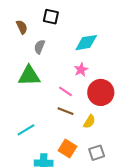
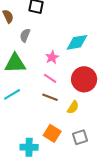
cyan diamond: (86, 43) -> (77, 42), moved
pink star: (81, 70) -> (52, 57), moved
cyan line: (26, 130) -> (12, 94), moved

